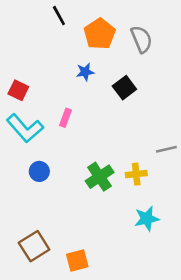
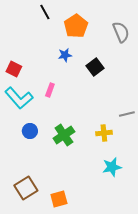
gray semicircle: (141, 39) -> (121, 32), moved
green cross: (100, 177) -> (64, 135), moved

